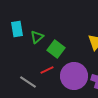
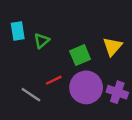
green square: (56, 49) -> (80, 55), moved, turned 30

